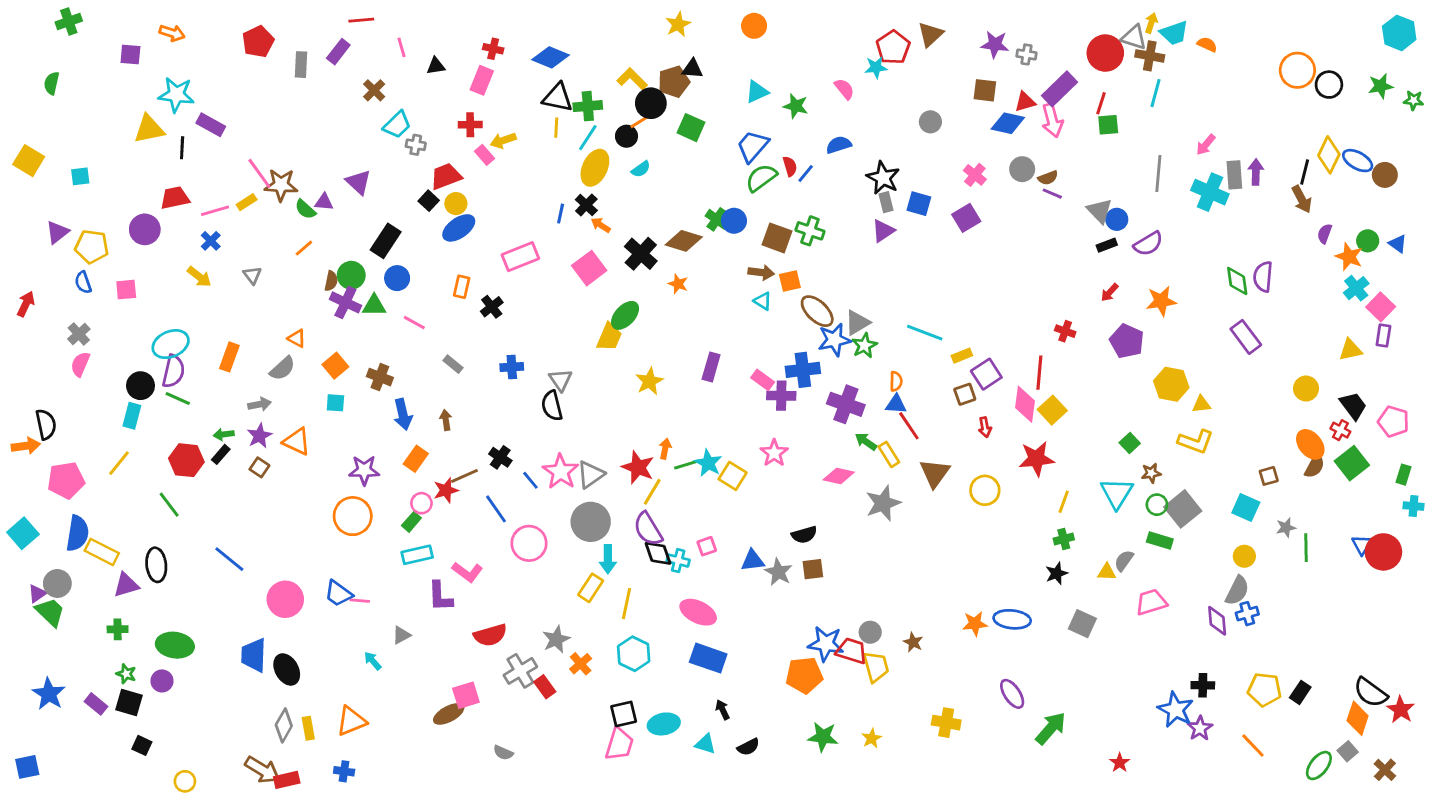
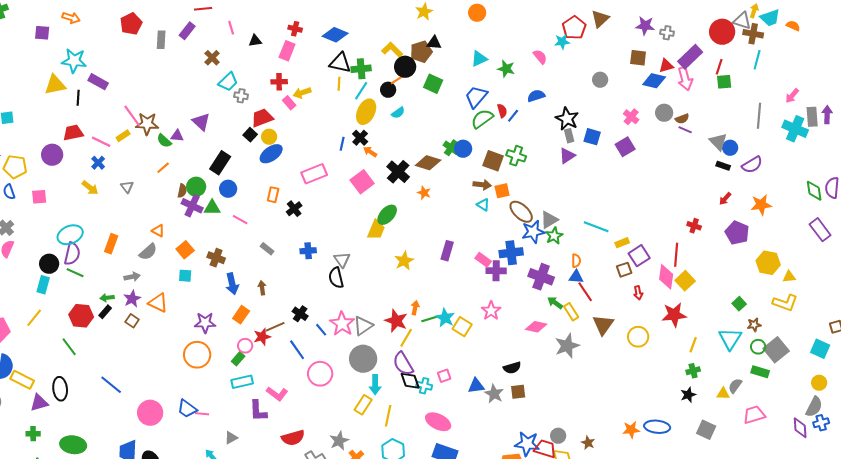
pink line: (215, 211) -> (101, 142), turned 42
black rectangle: (1107, 245) -> (723, 166), turned 40

